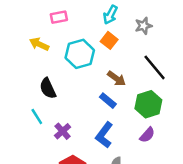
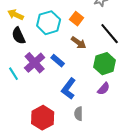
orange square: (109, 40) -> (77, 19), moved
black semicircle: (48, 88) -> (19, 36), moved
blue rectangle: (108, 101) -> (58, 61), moved
purple cross: (63, 131) -> (35, 63), moved, size x1.5

